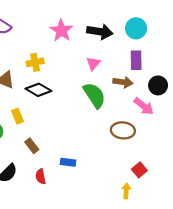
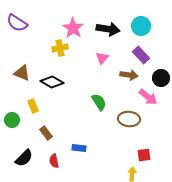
purple rectangle: (136, 60) -> (141, 55), turned -42
yellow cross: (35, 62) -> (60, 48), moved
green semicircle: (94, 95) -> (99, 102), moved, size x0.7
red square: (139, 170) -> (144, 155), turned 32

